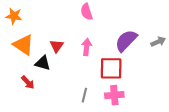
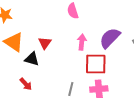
pink arrow: (87, 47) -> (82, 42), moved
red arrow: (28, 82) -> (26, 84), moved

